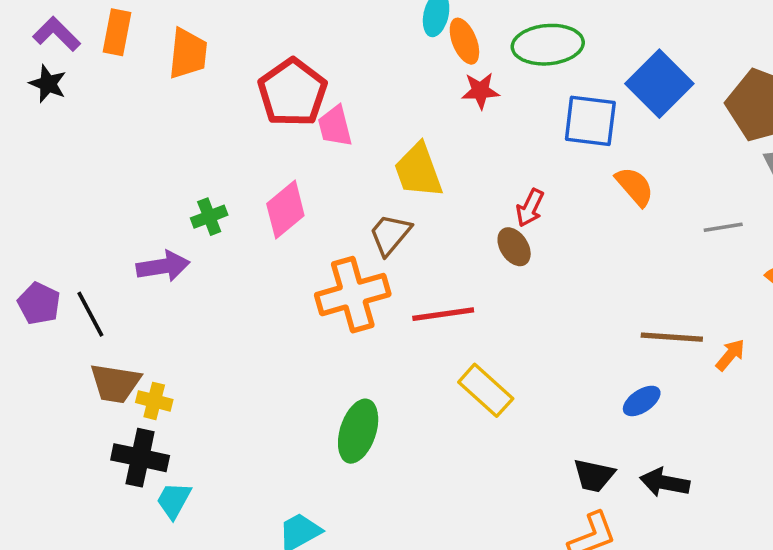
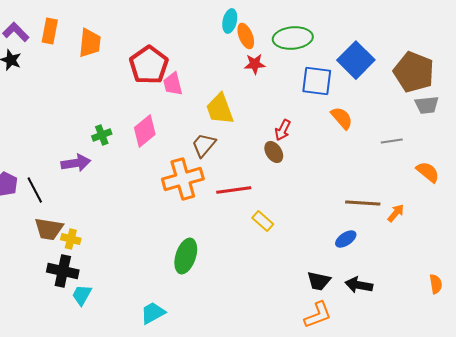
yellow rectangle: (486, 390) -> (263, 221), moved, size x0.7

